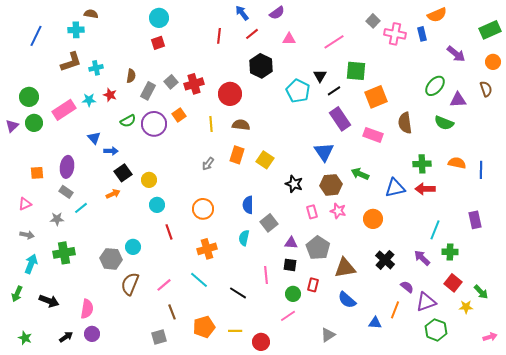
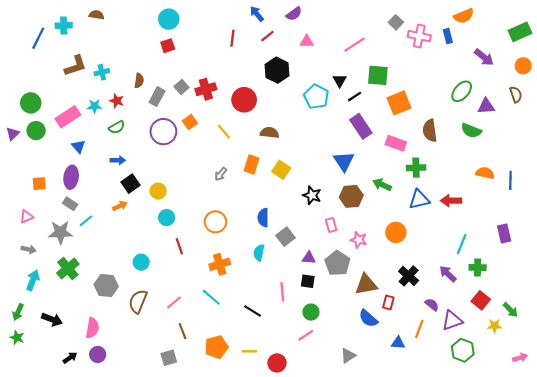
cyan cross: (76, 30) -> (64, 25), moved
green semicircle: (128, 121) -> (117, 127), moved
yellow line: (211, 124) -> (224, 132), turned -35
brown semicircle: (241, 125) -> (270, 133), moved
blue triangle: (94, 138) -> (79, 146), moved
green cross: (422, 164) -> (416, 168), moved
pink star: (338, 211) -> (359, 240), moved
gray star: (57, 219) -> (60, 232), size x1.6
green cross: (64, 253) -> (68, 269), turned -30
gray hexagon: (111, 259) -> (106, 285), moved
red rectangle: (313, 285) -> (388, 302), moved
green star: (25, 338) -> (17, 337), moved

